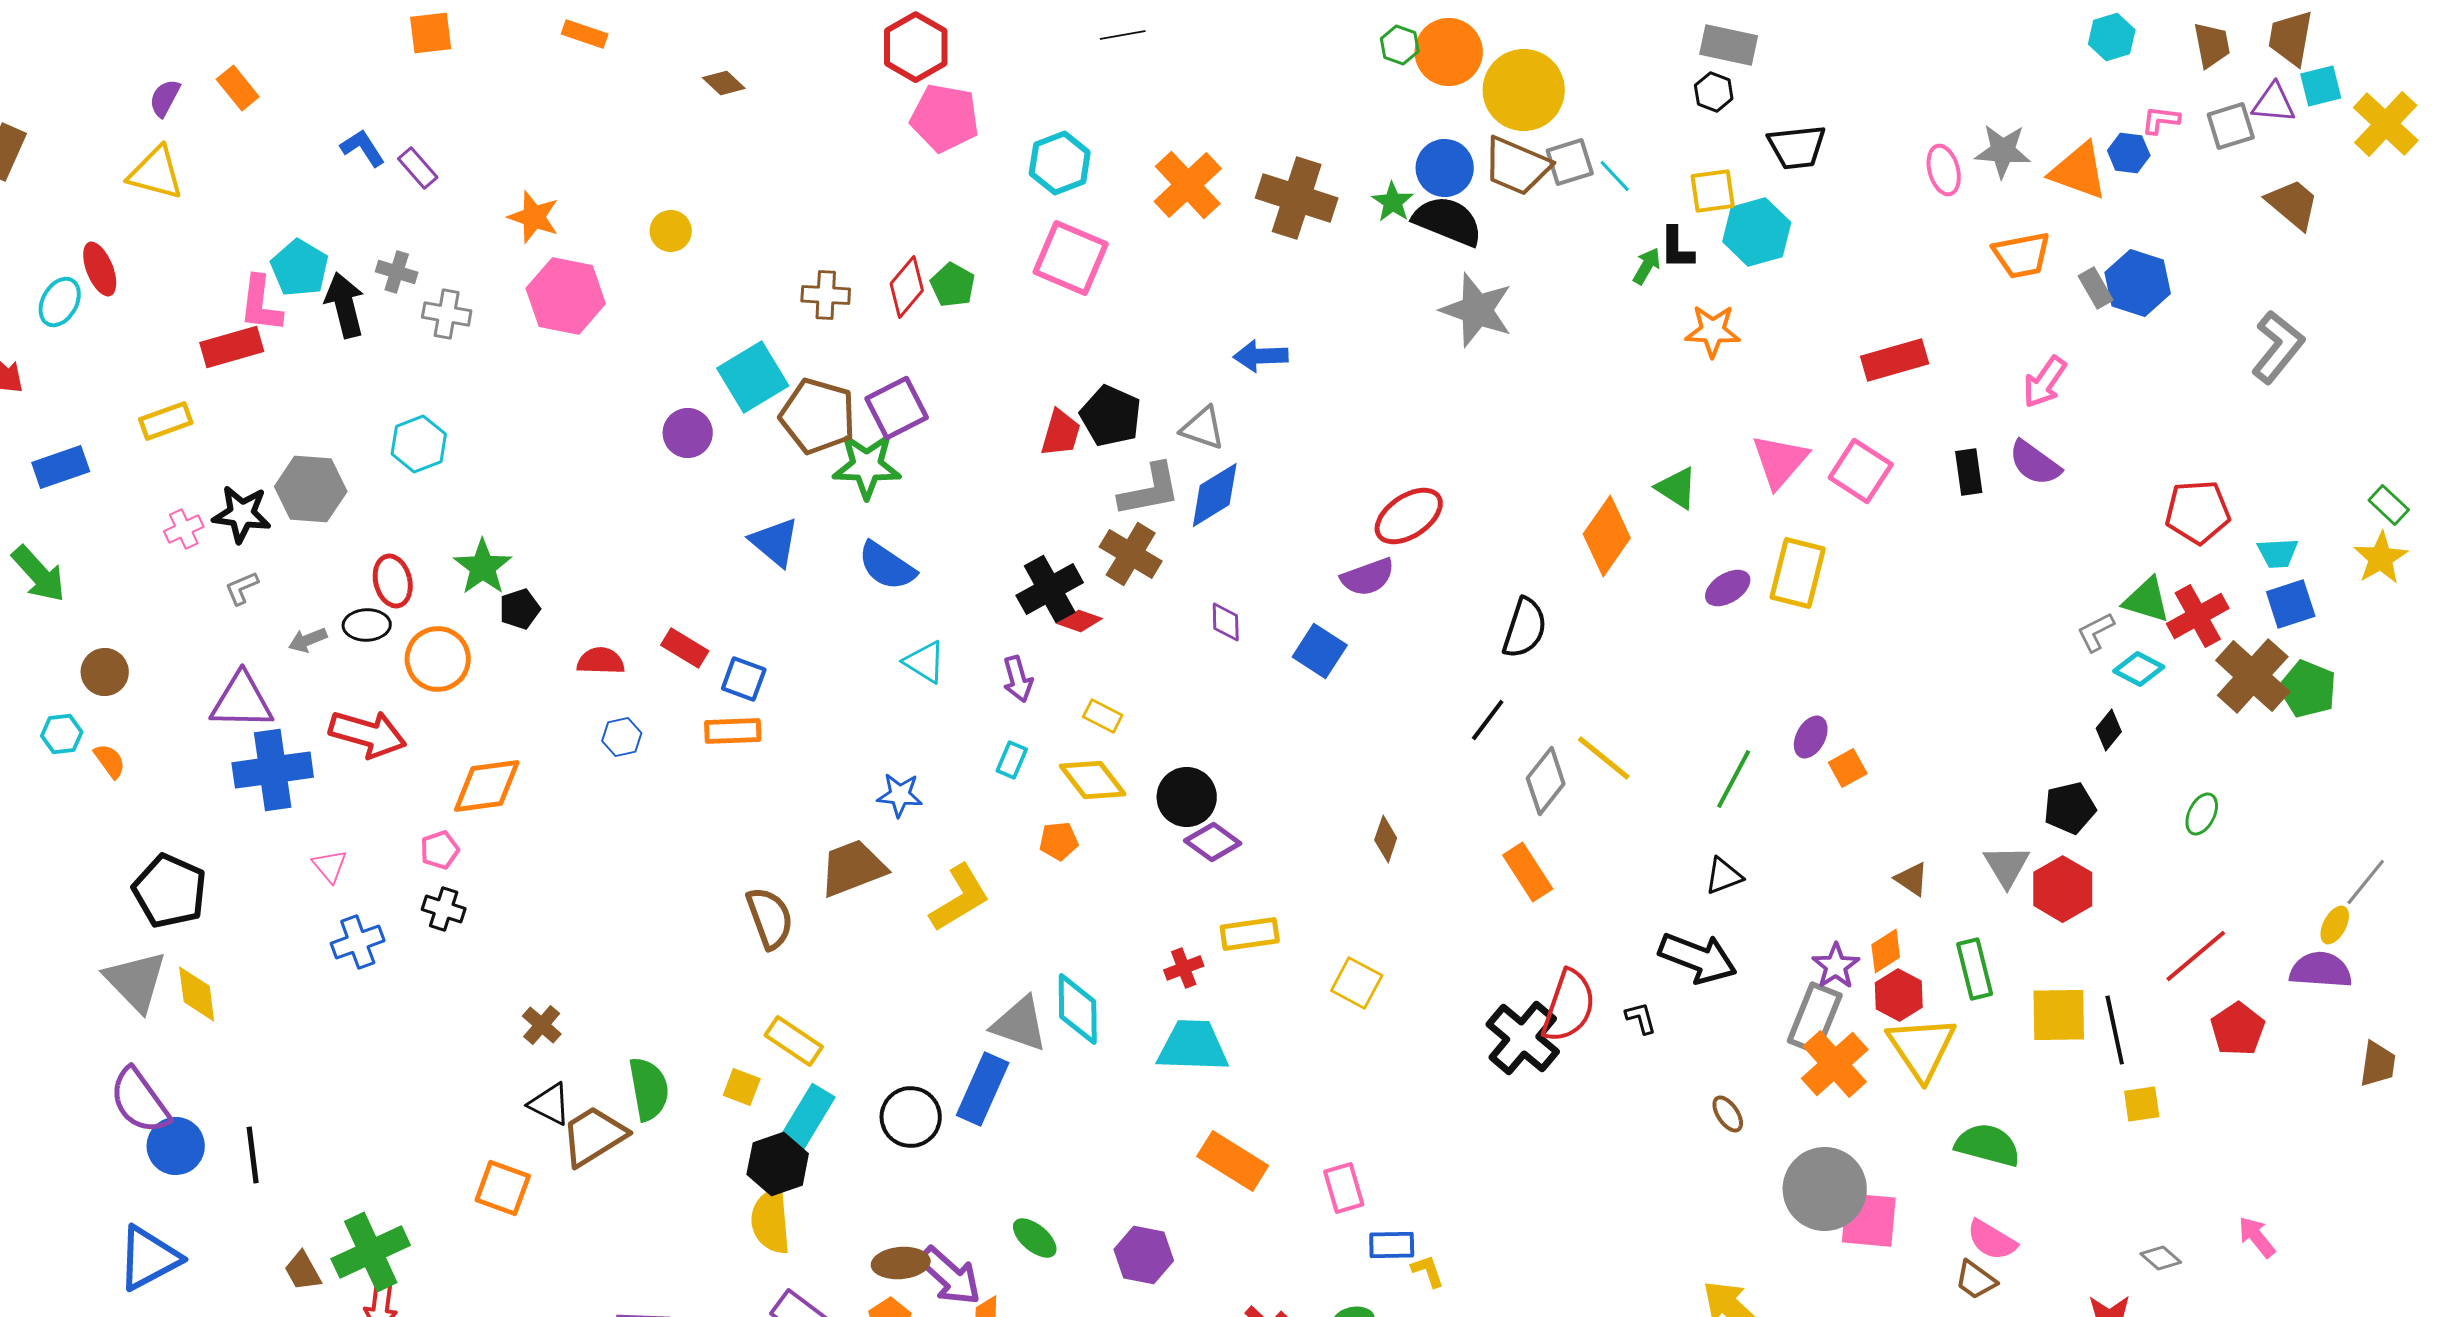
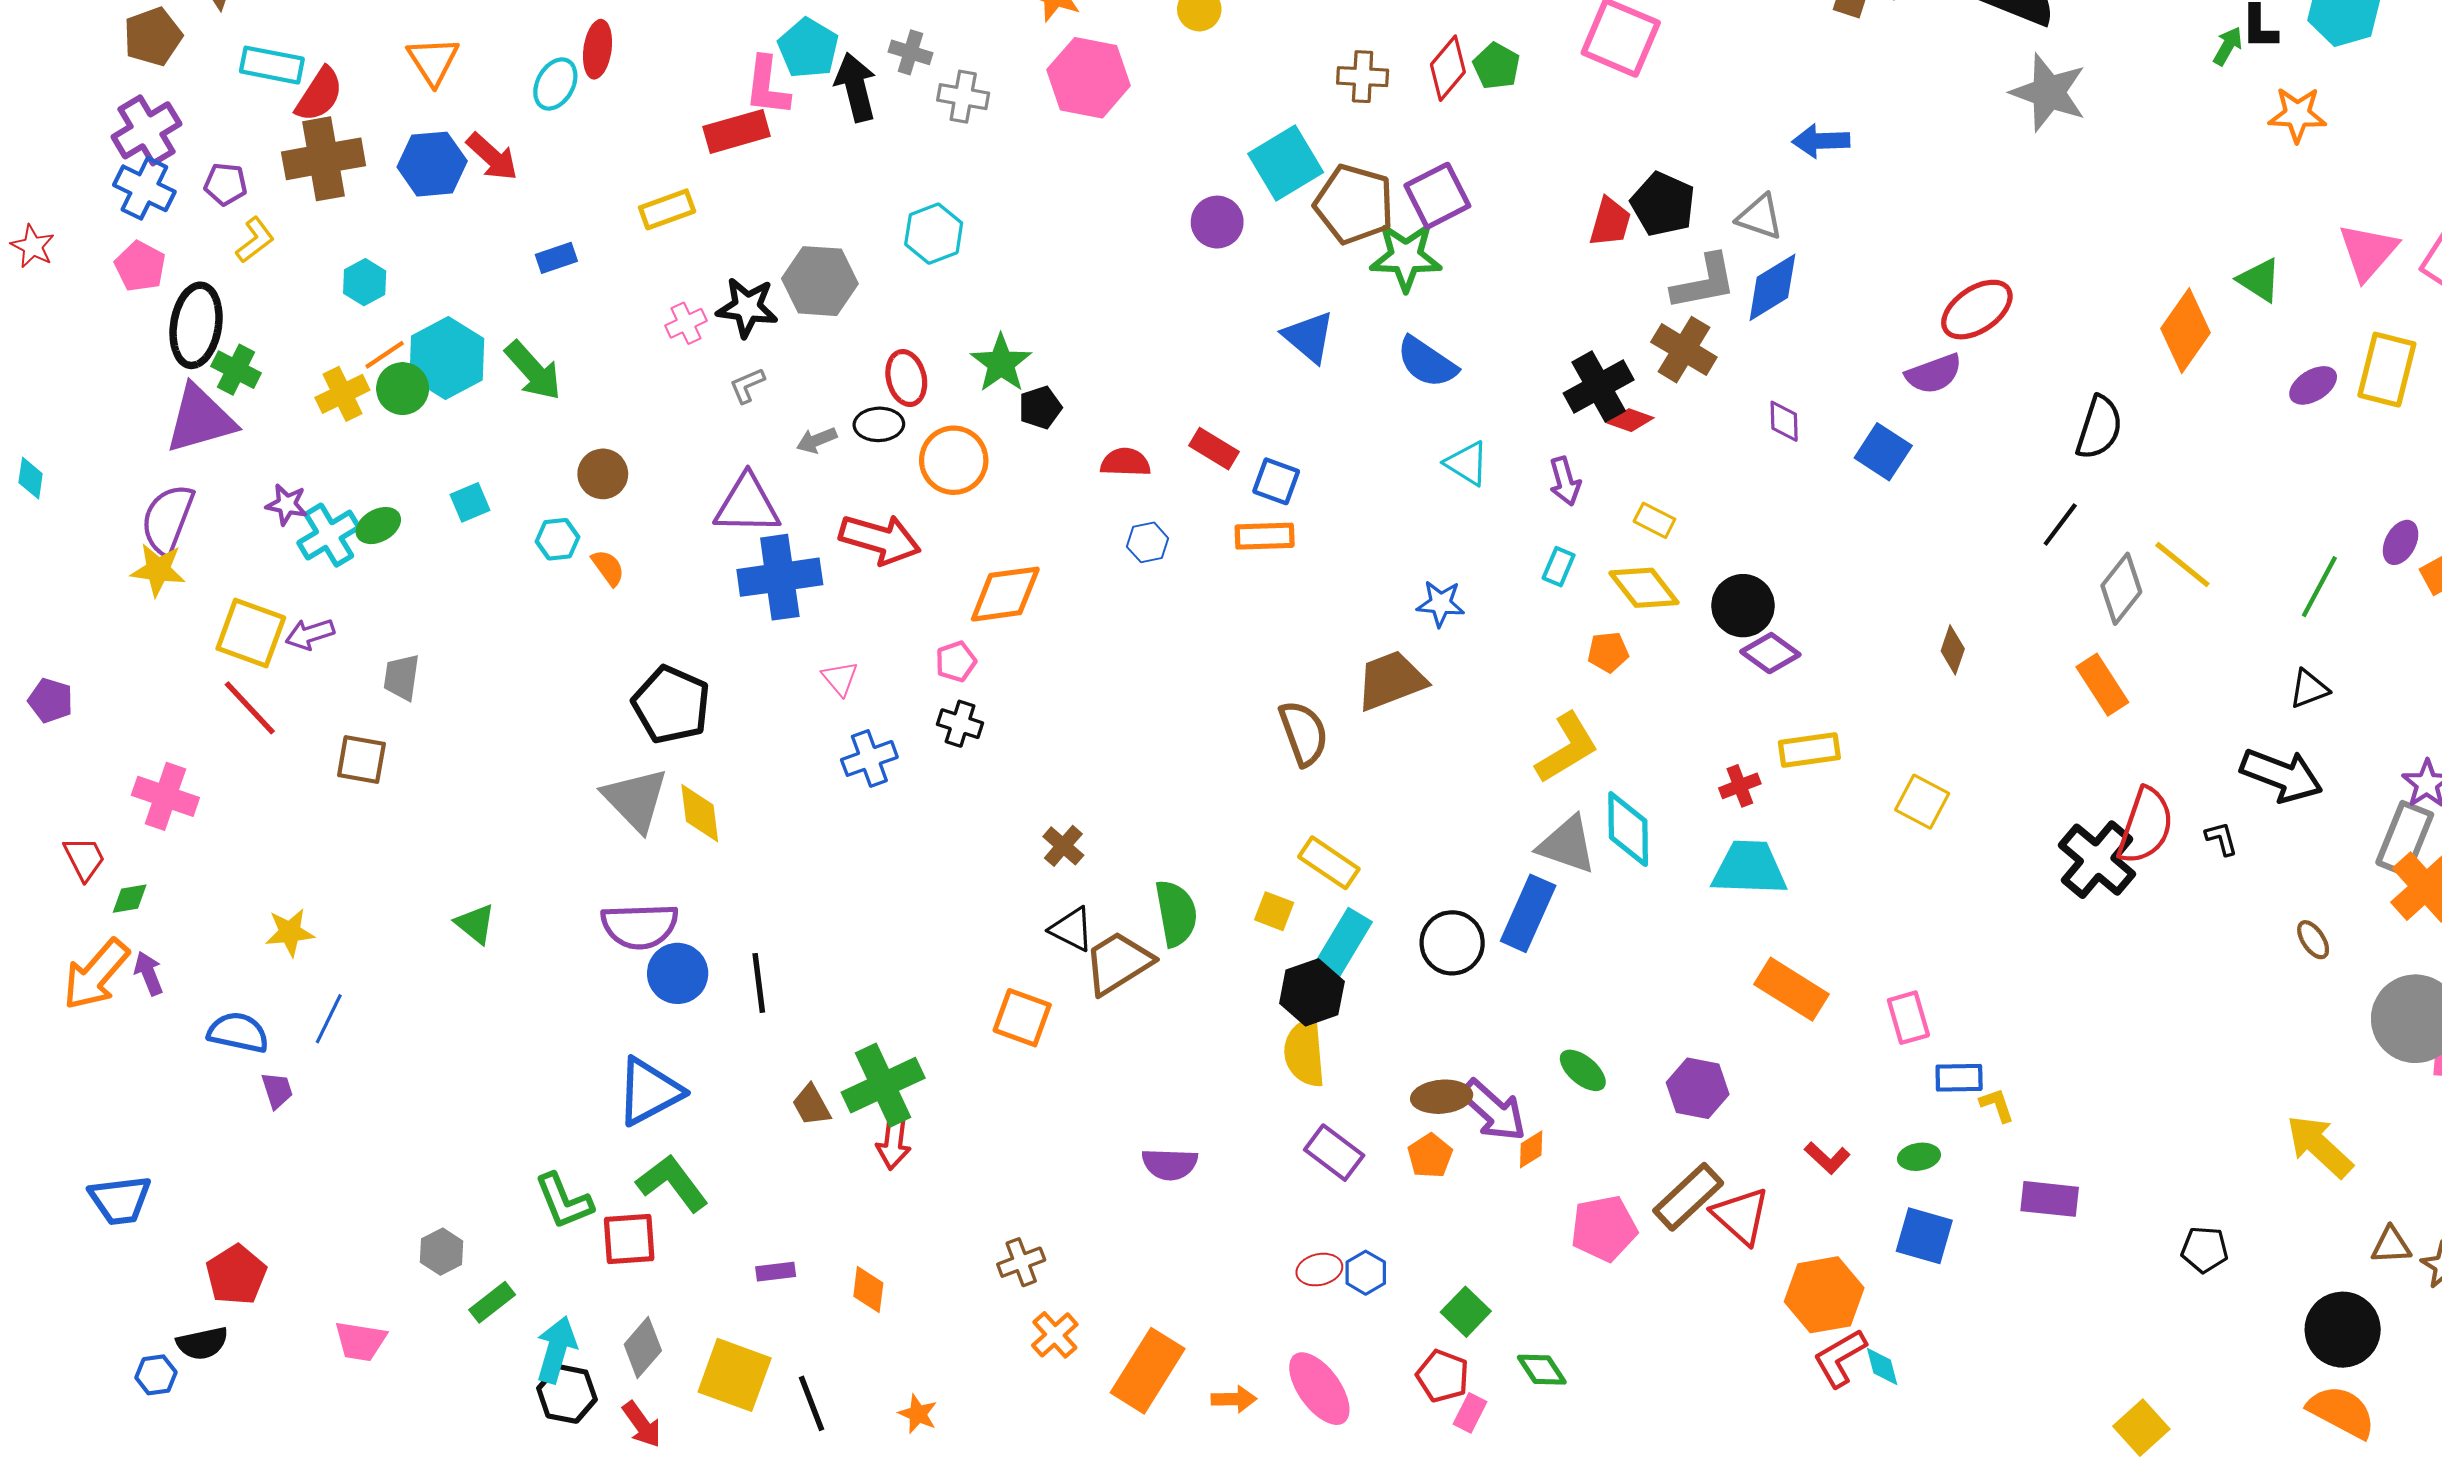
red ellipse: (100, 269) -> (598, 49), turned 30
blue rectangle: (61, 467) -> (556, 258), size x0.7
yellow L-shape: (960, 898) -> (1567, 748), moved
purple semicircle: (140, 1101) -> (640, 926), turned -56

